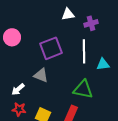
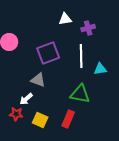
white arrow: (18, 89) -> (26, 99), moved

